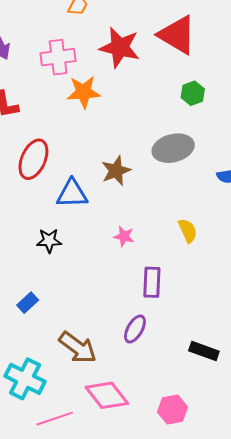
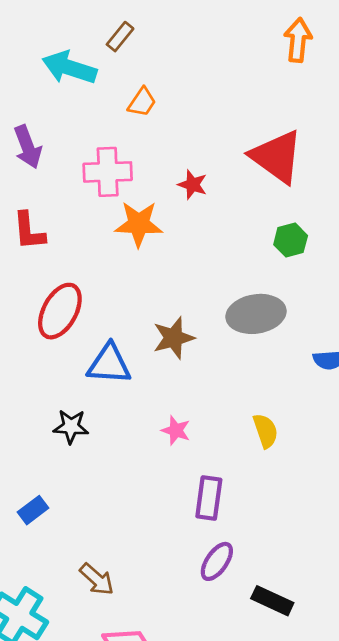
red star: (120, 47) -> (192, 185), moved, size x0.5
purple ellipse: (135, 329) -> (217, 561), moved
brown arrow: (78, 348) -> (97, 579), size x0.7

